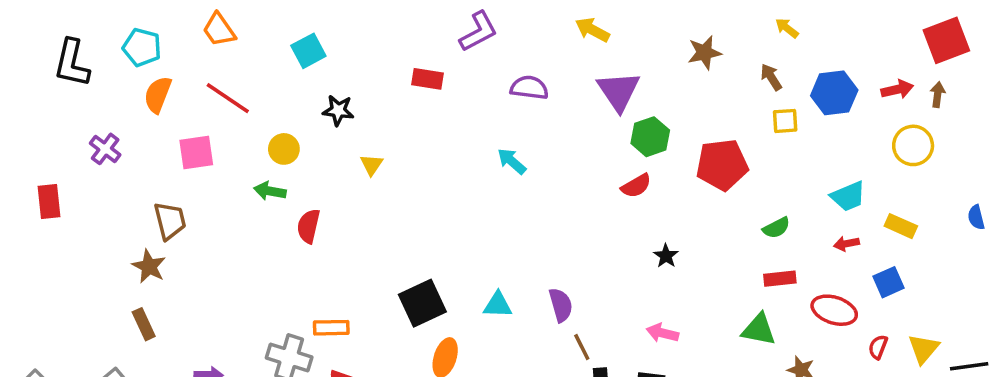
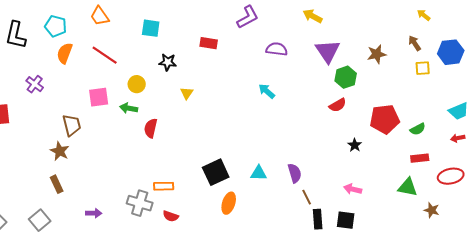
cyan square: (308, 51) -> (151, 28), turned 36
brown star: (704, 53) -> (377, 54), moved
red rectangle: (428, 79) -> (209, 43), moved
pink square: (196, 152) -> (99, 97), moved
red pentagon: (722, 165) -> (385, 119), moved
red ellipse: (834, 310) -> (451, 176), turned -30

